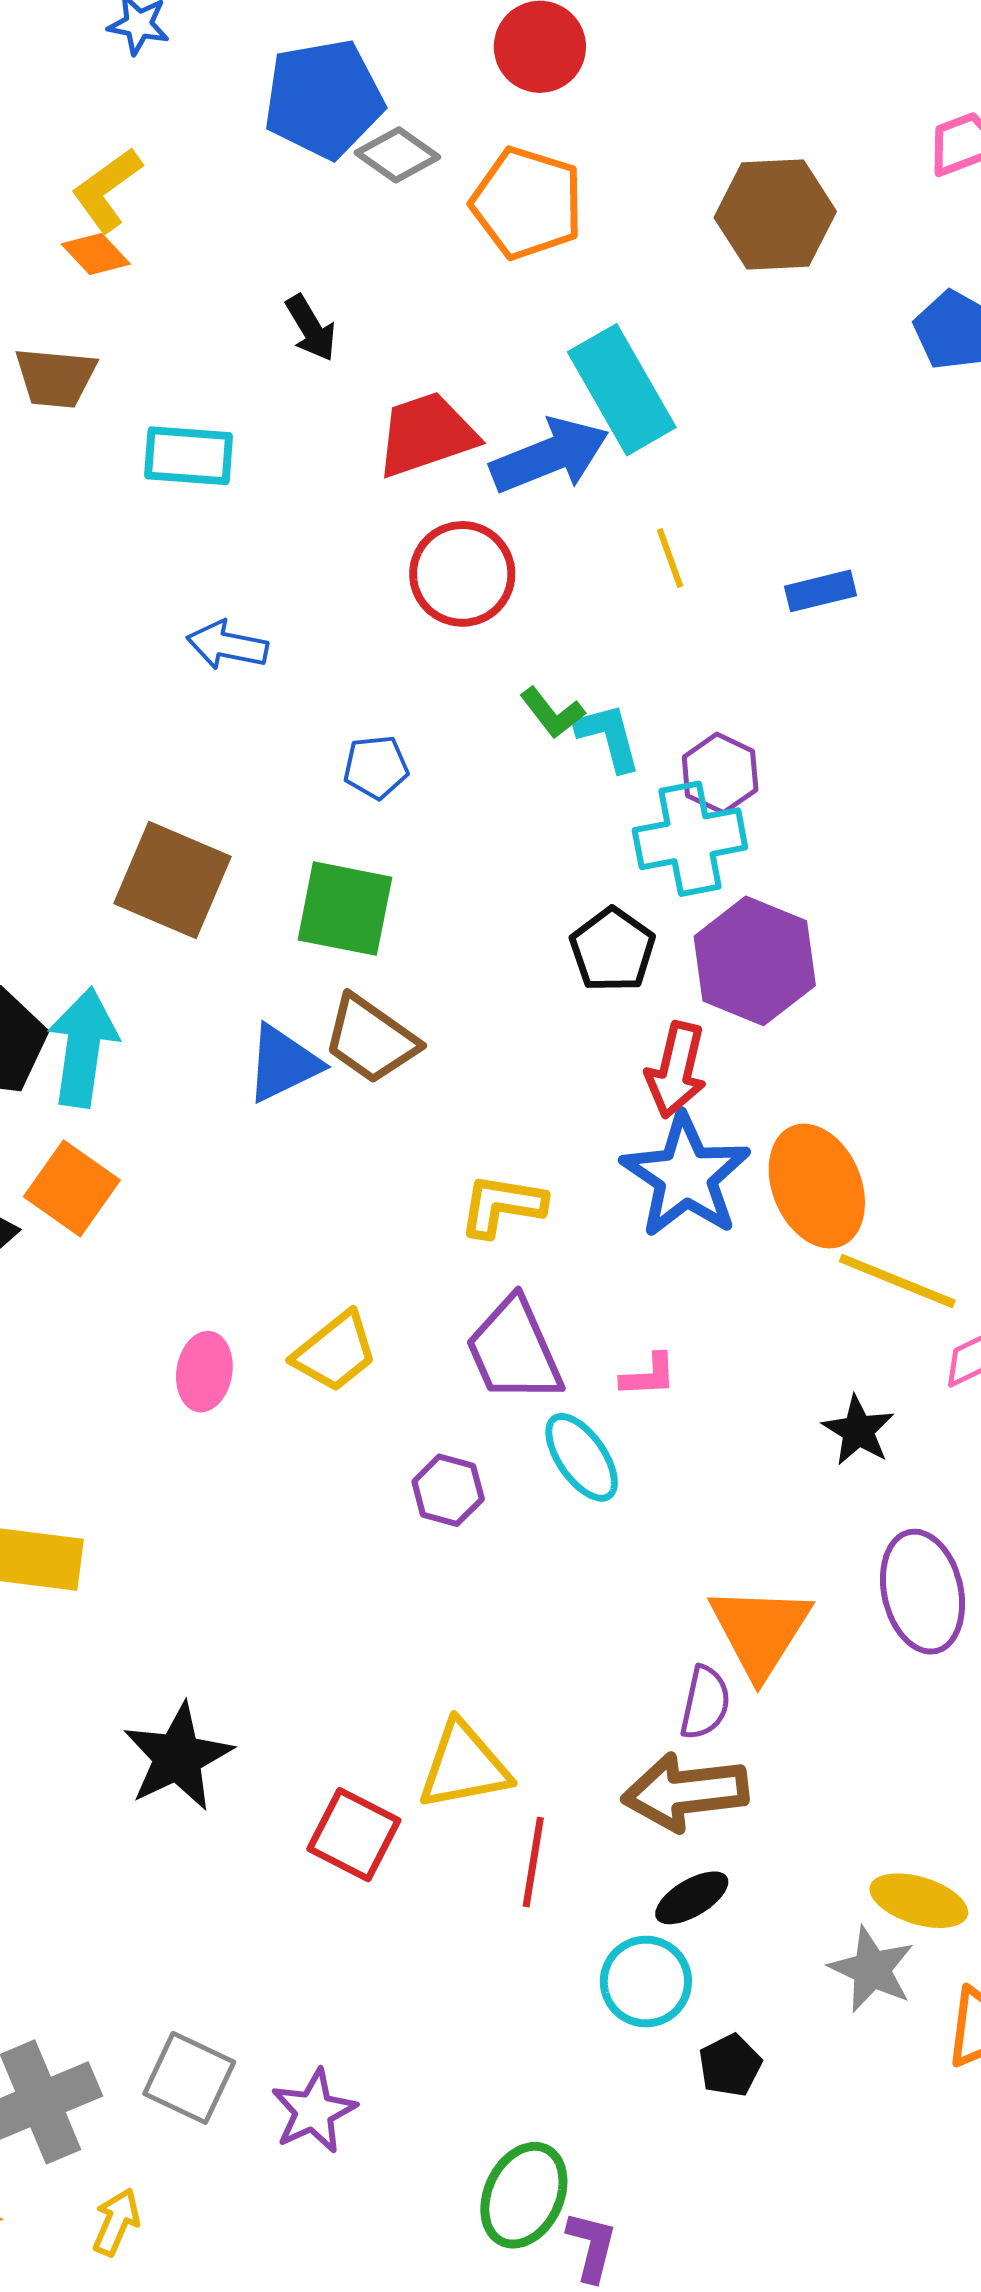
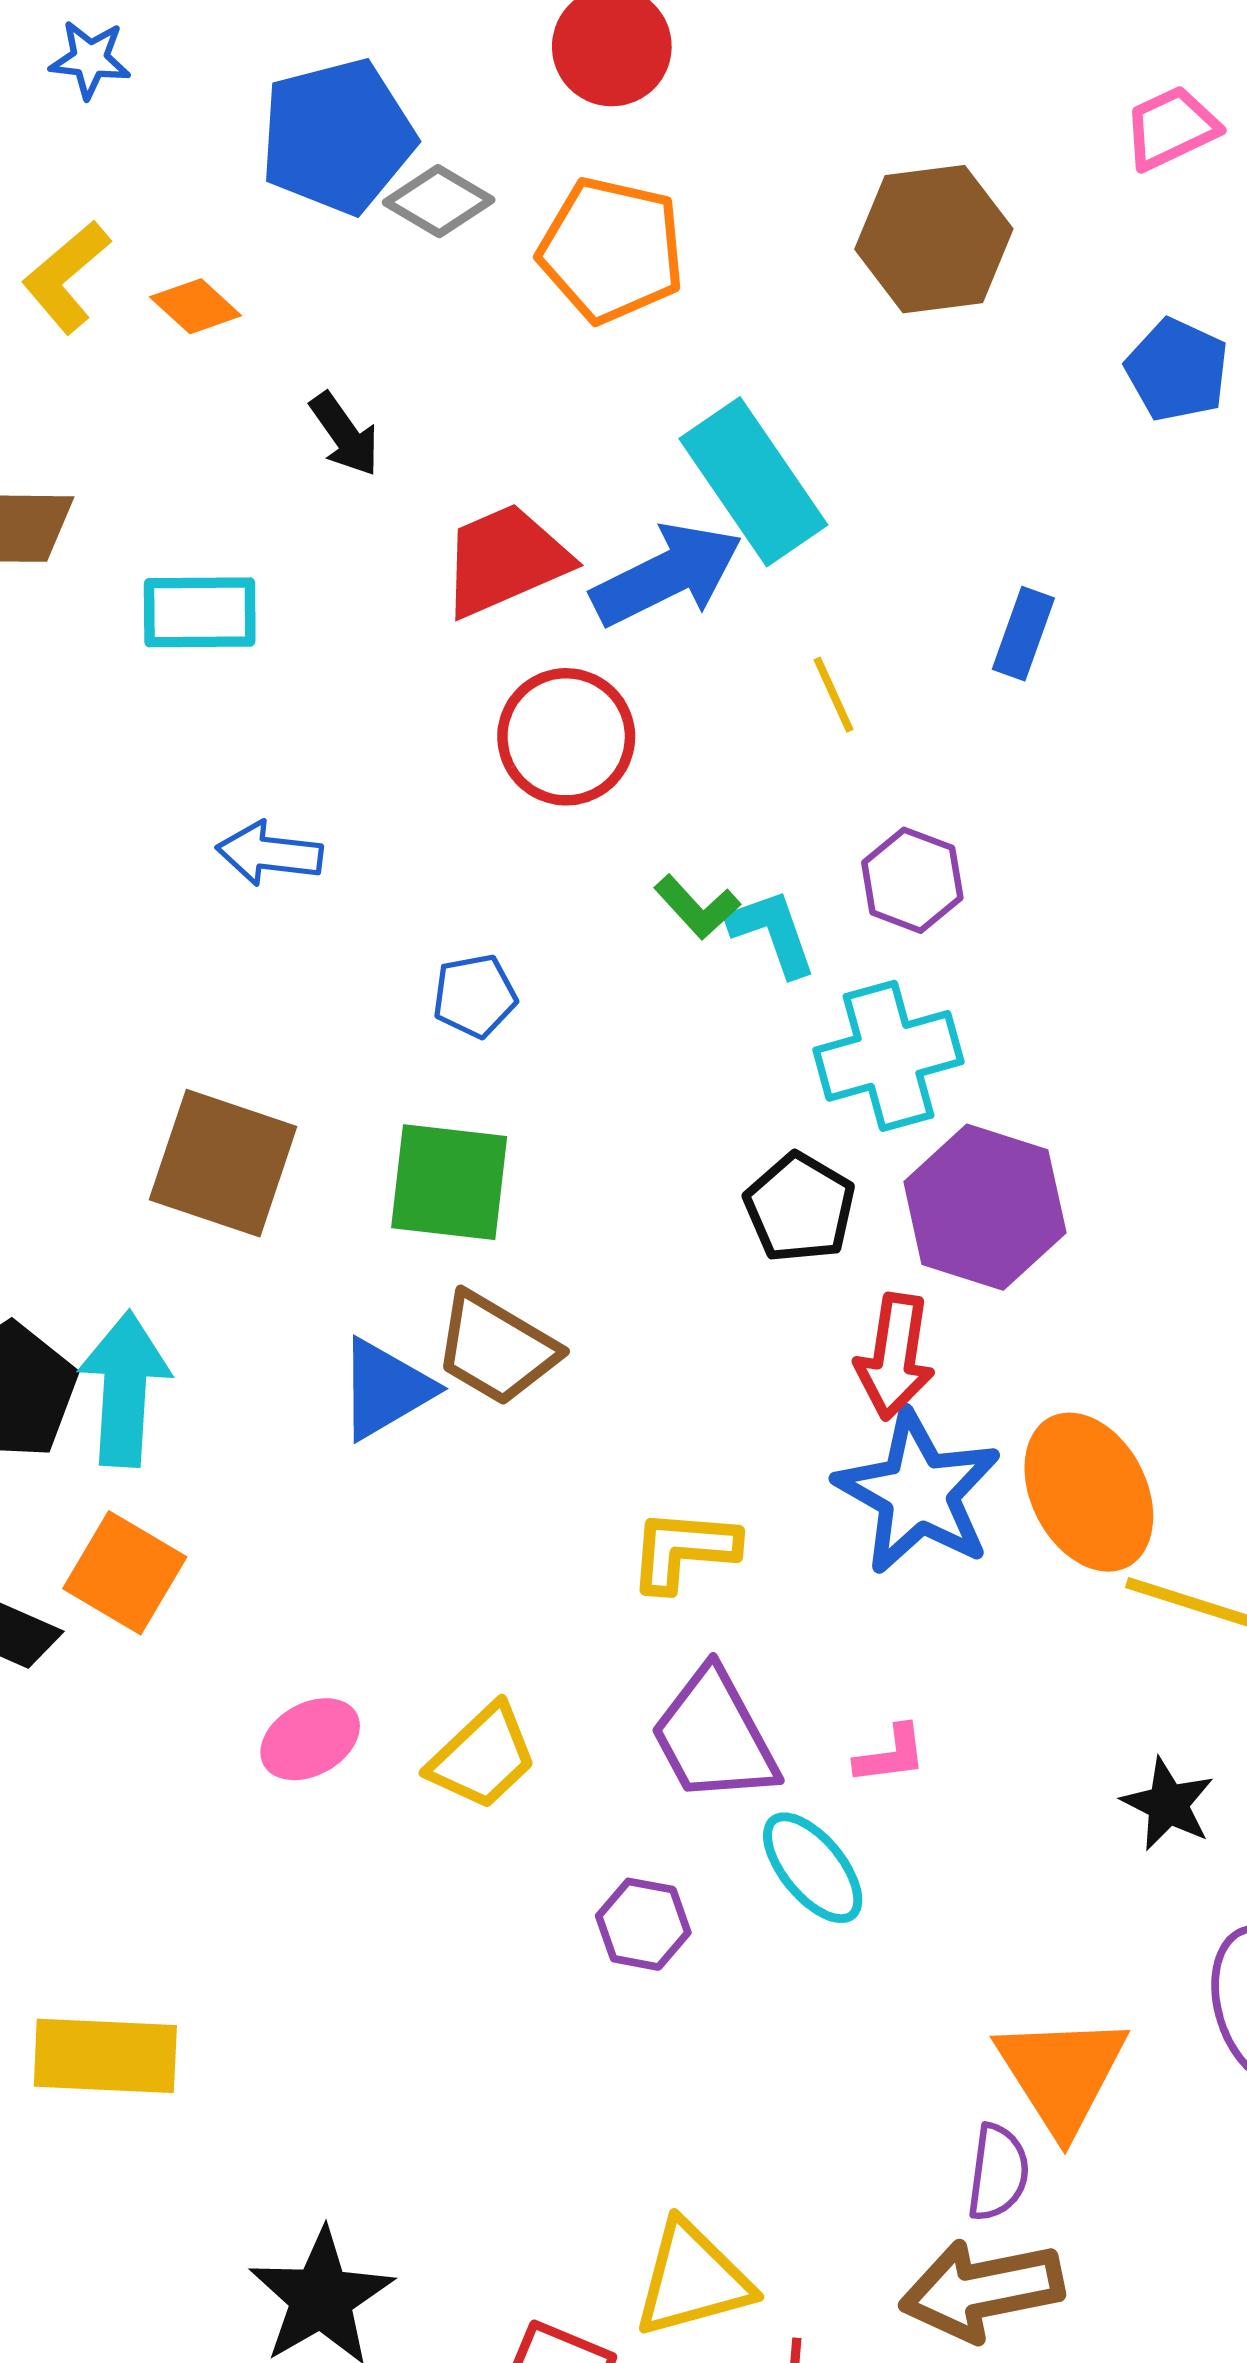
orange diamond: (96, 254) -> (196, 306), moved
blue rectangle: (821, 591) -> (1023, 634), moved, turned -52
purple hexagon: (720, 773) -> (912, 880), moved
pink ellipse: (204, 1372) -> (310, 1739), moved, turned 56

